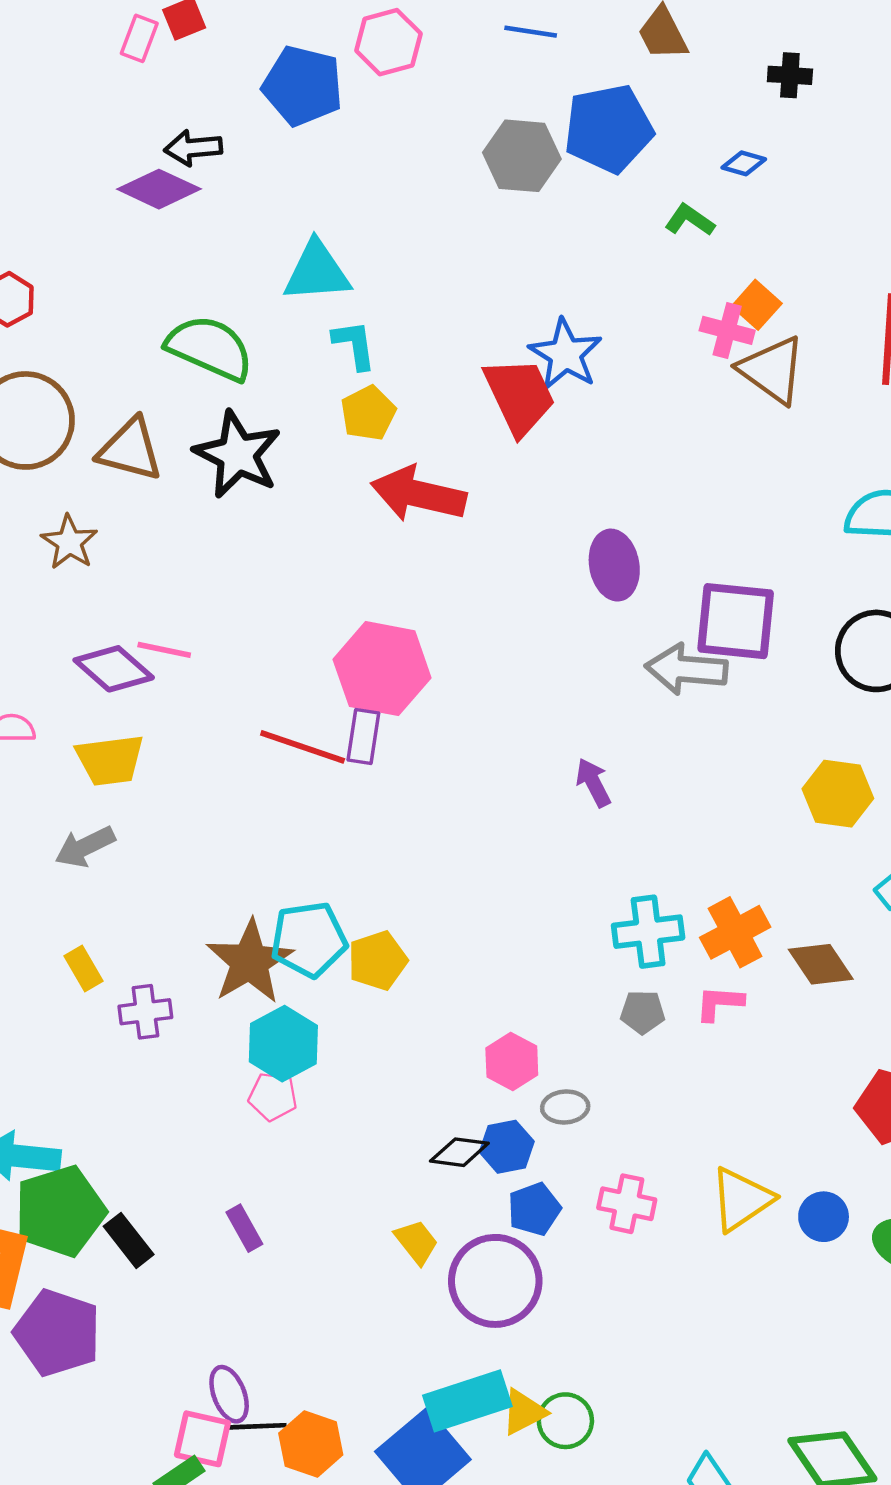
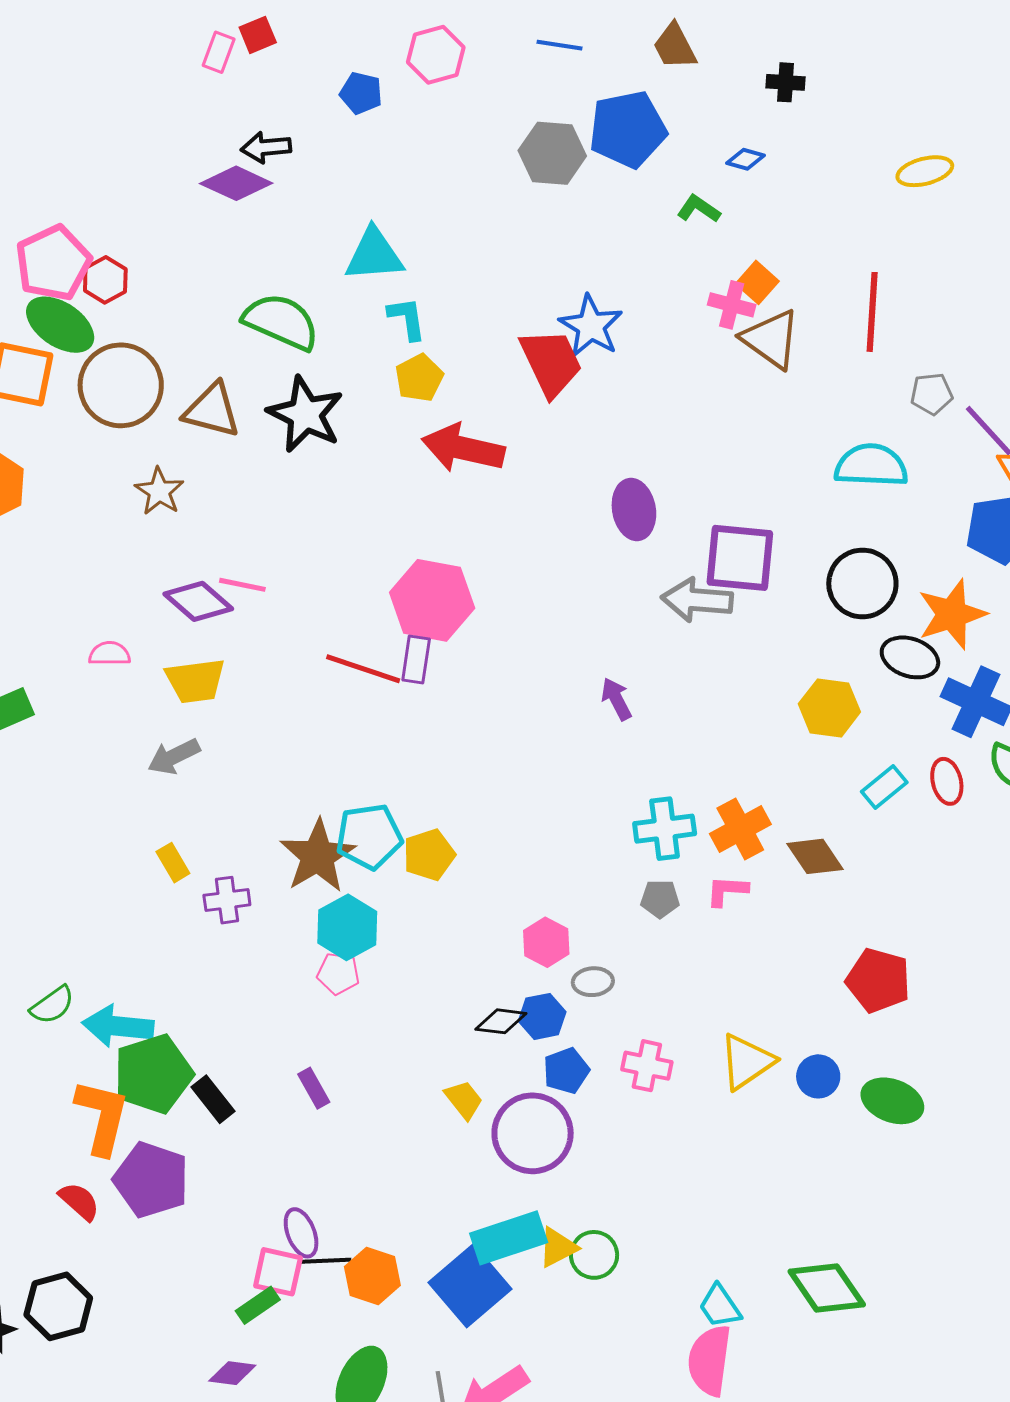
blue pentagon: (303, 86) -> (361, 93), size x0.6

